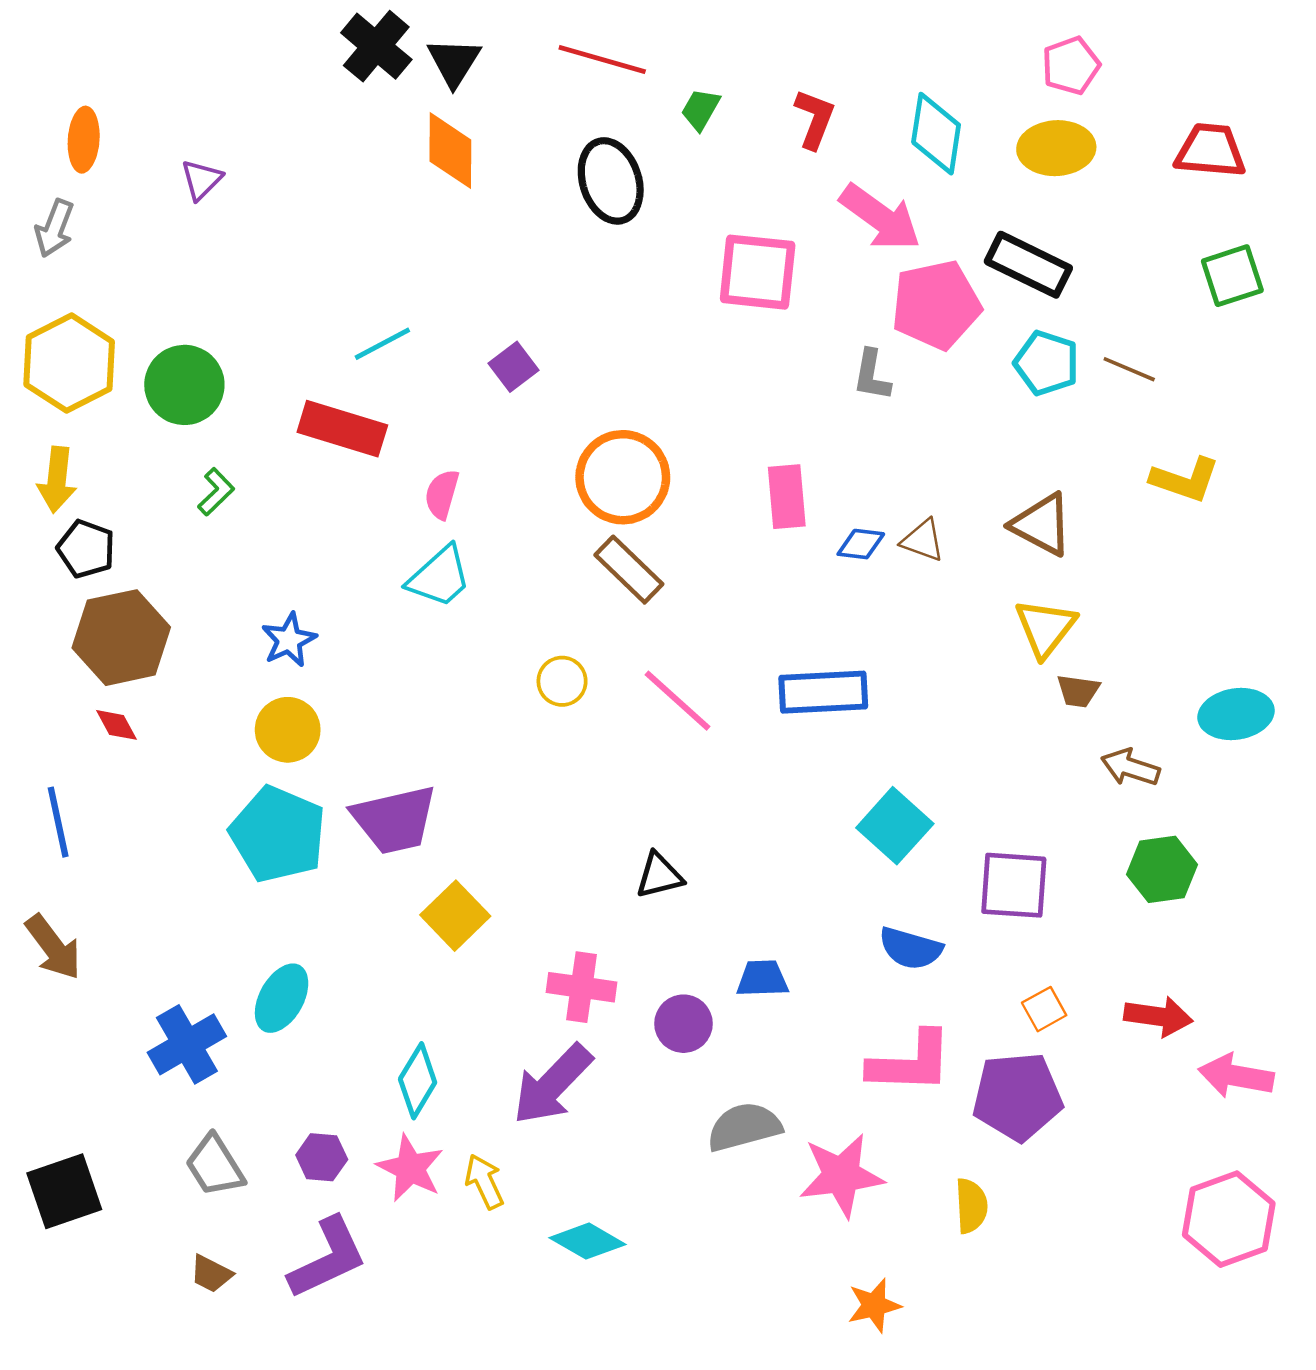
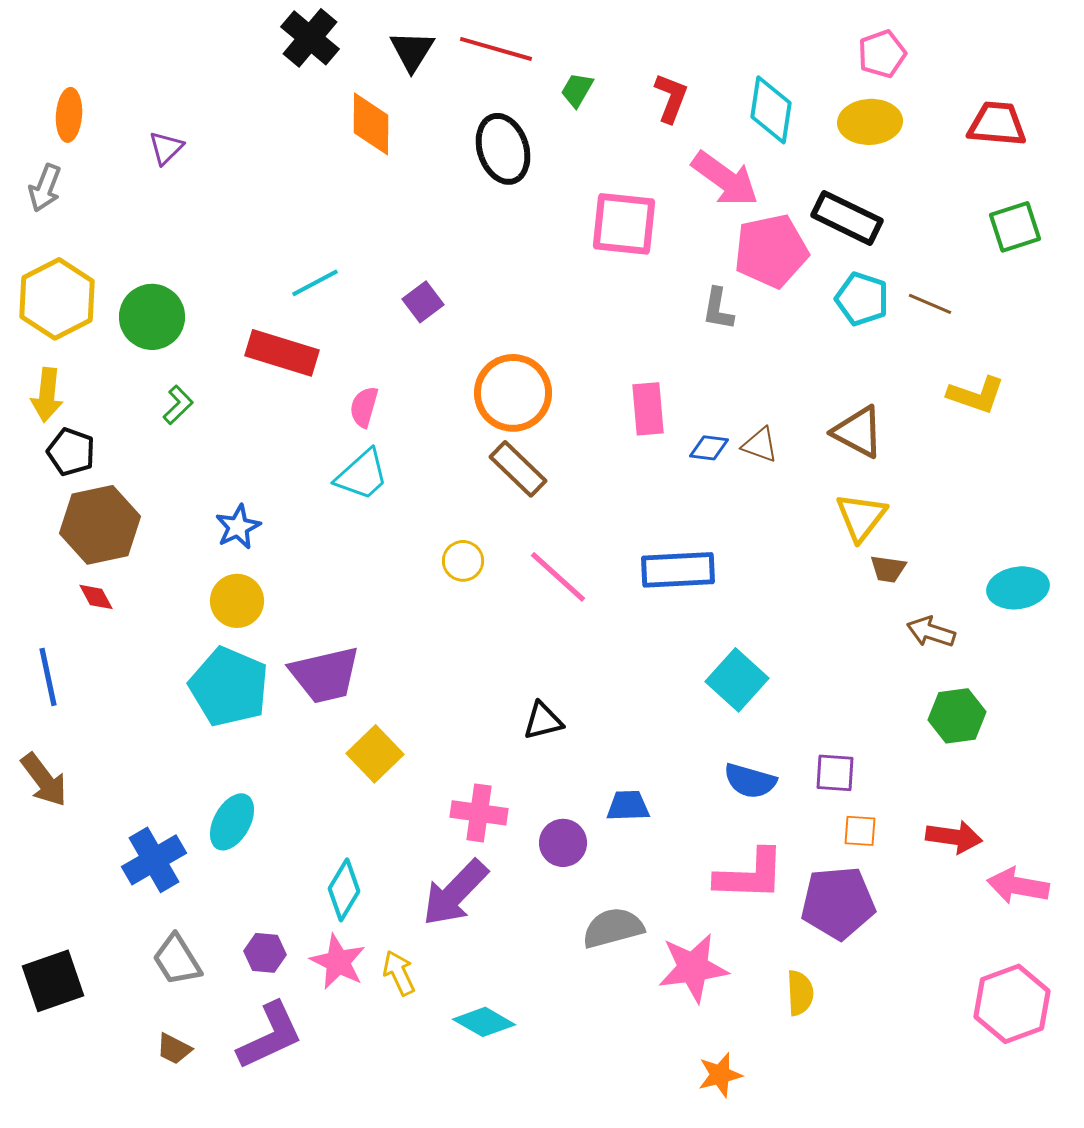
black triangle: (454, 62) -> (412, 51), moved
purple square: (1014, 885) -> (835, 773), moved, size x0.7
orange square: (1044, 1009) -> (860, 831), turned 33

